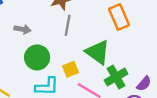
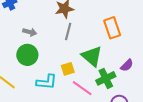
green circle: (37, 57) -> (27, 55), moved
purple semicircle: (144, 84) -> (127, 65), moved

